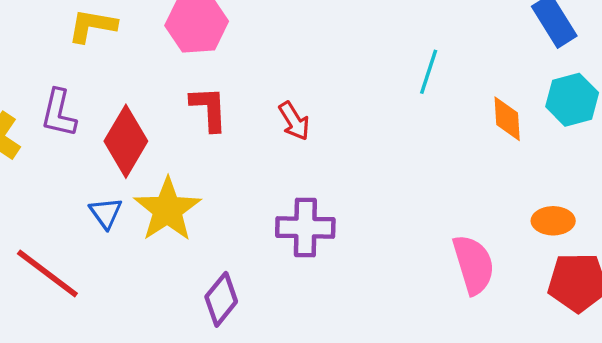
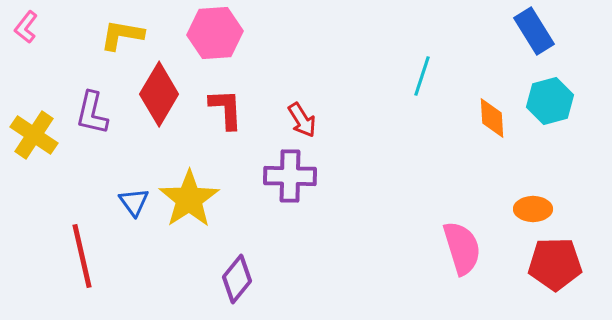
red diamond: (126, 141) -> (159, 94), moved
purple cross: (305, 228) -> (290, 176), moved
red line: (47, 273) -> (82, 256), turned 40

